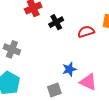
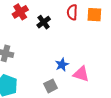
red semicircle: (86, 32) -> (72, 12), moved, turned -63

